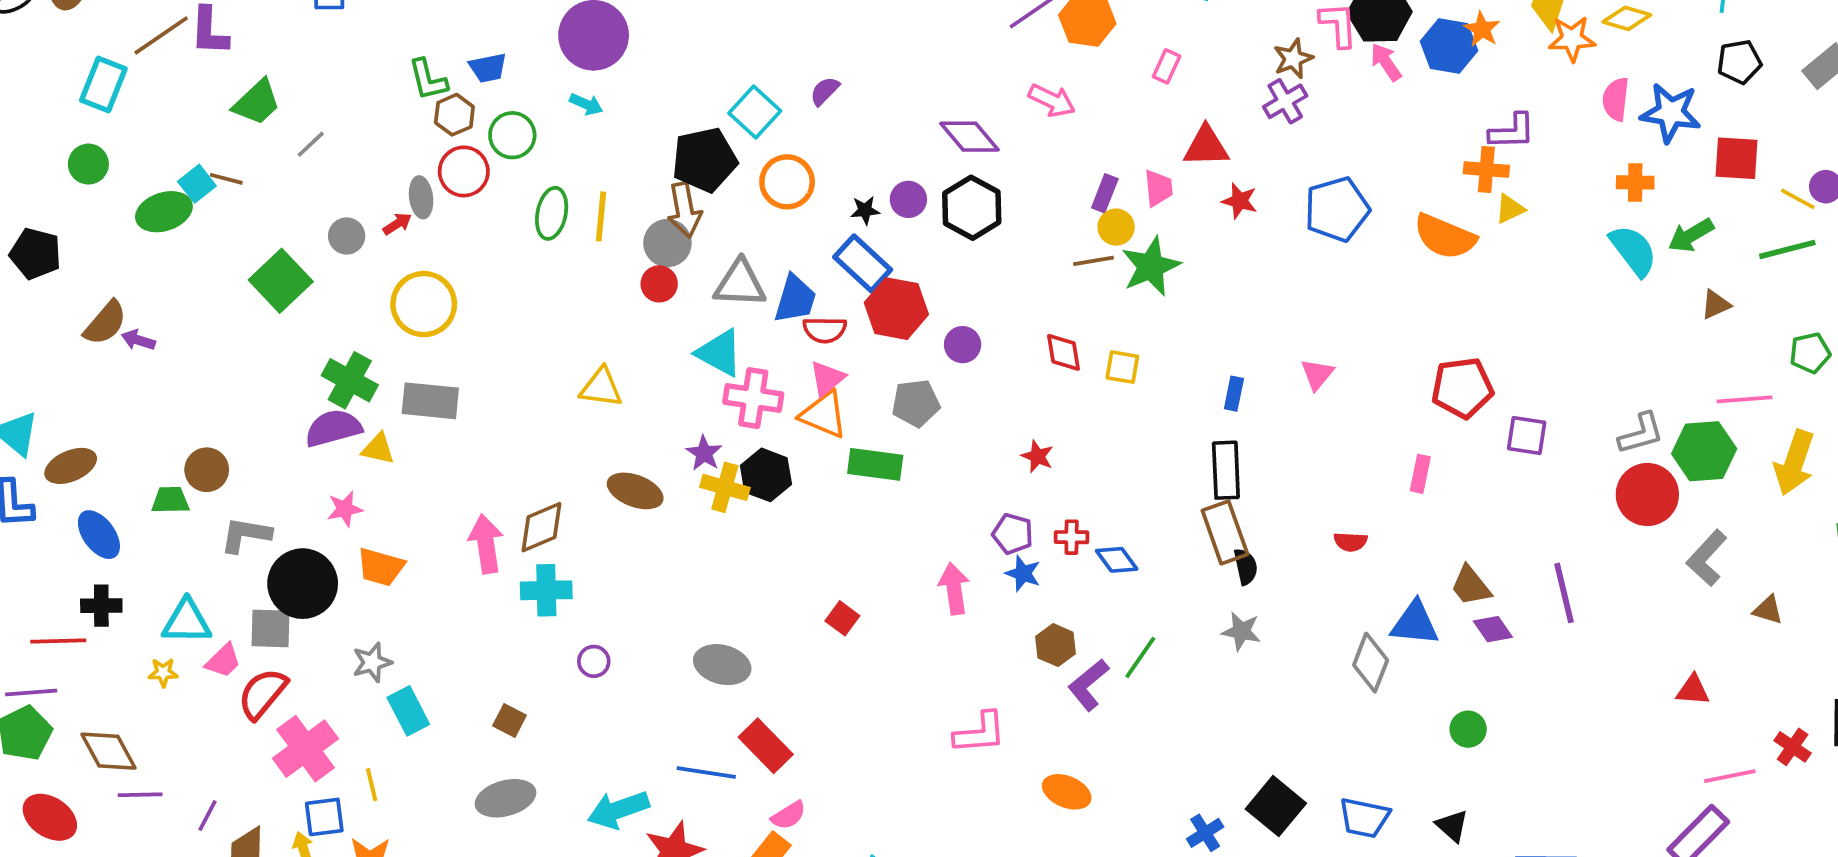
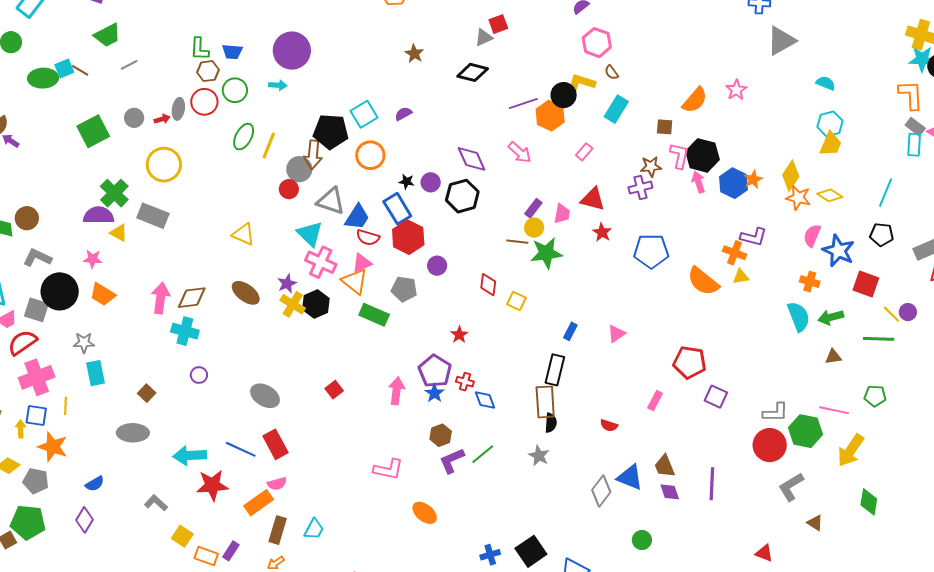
cyan arrow: (586, 104) -> (278, 85), turned -36
purple pentagon: (1013, 534) -> (435, 371), size x1.5

